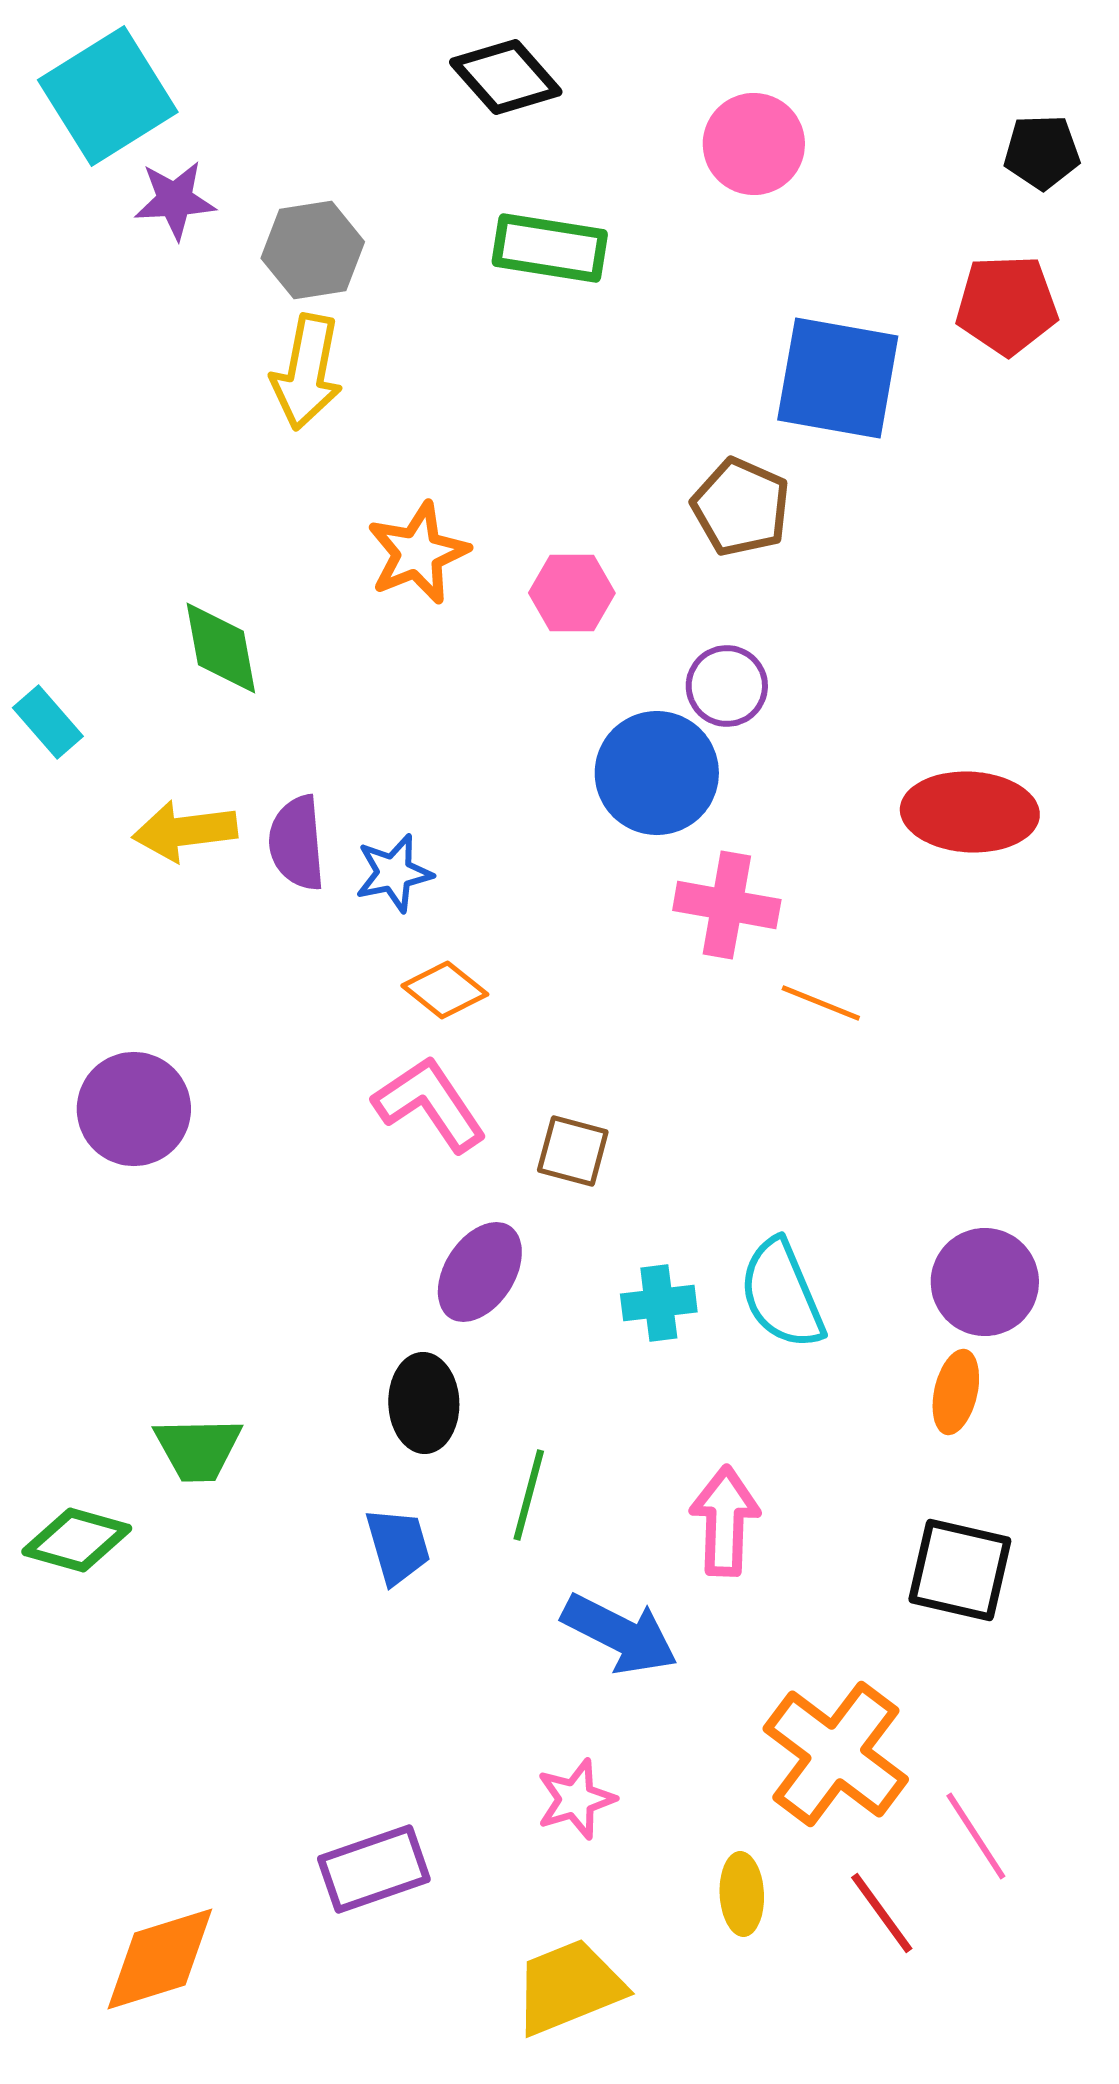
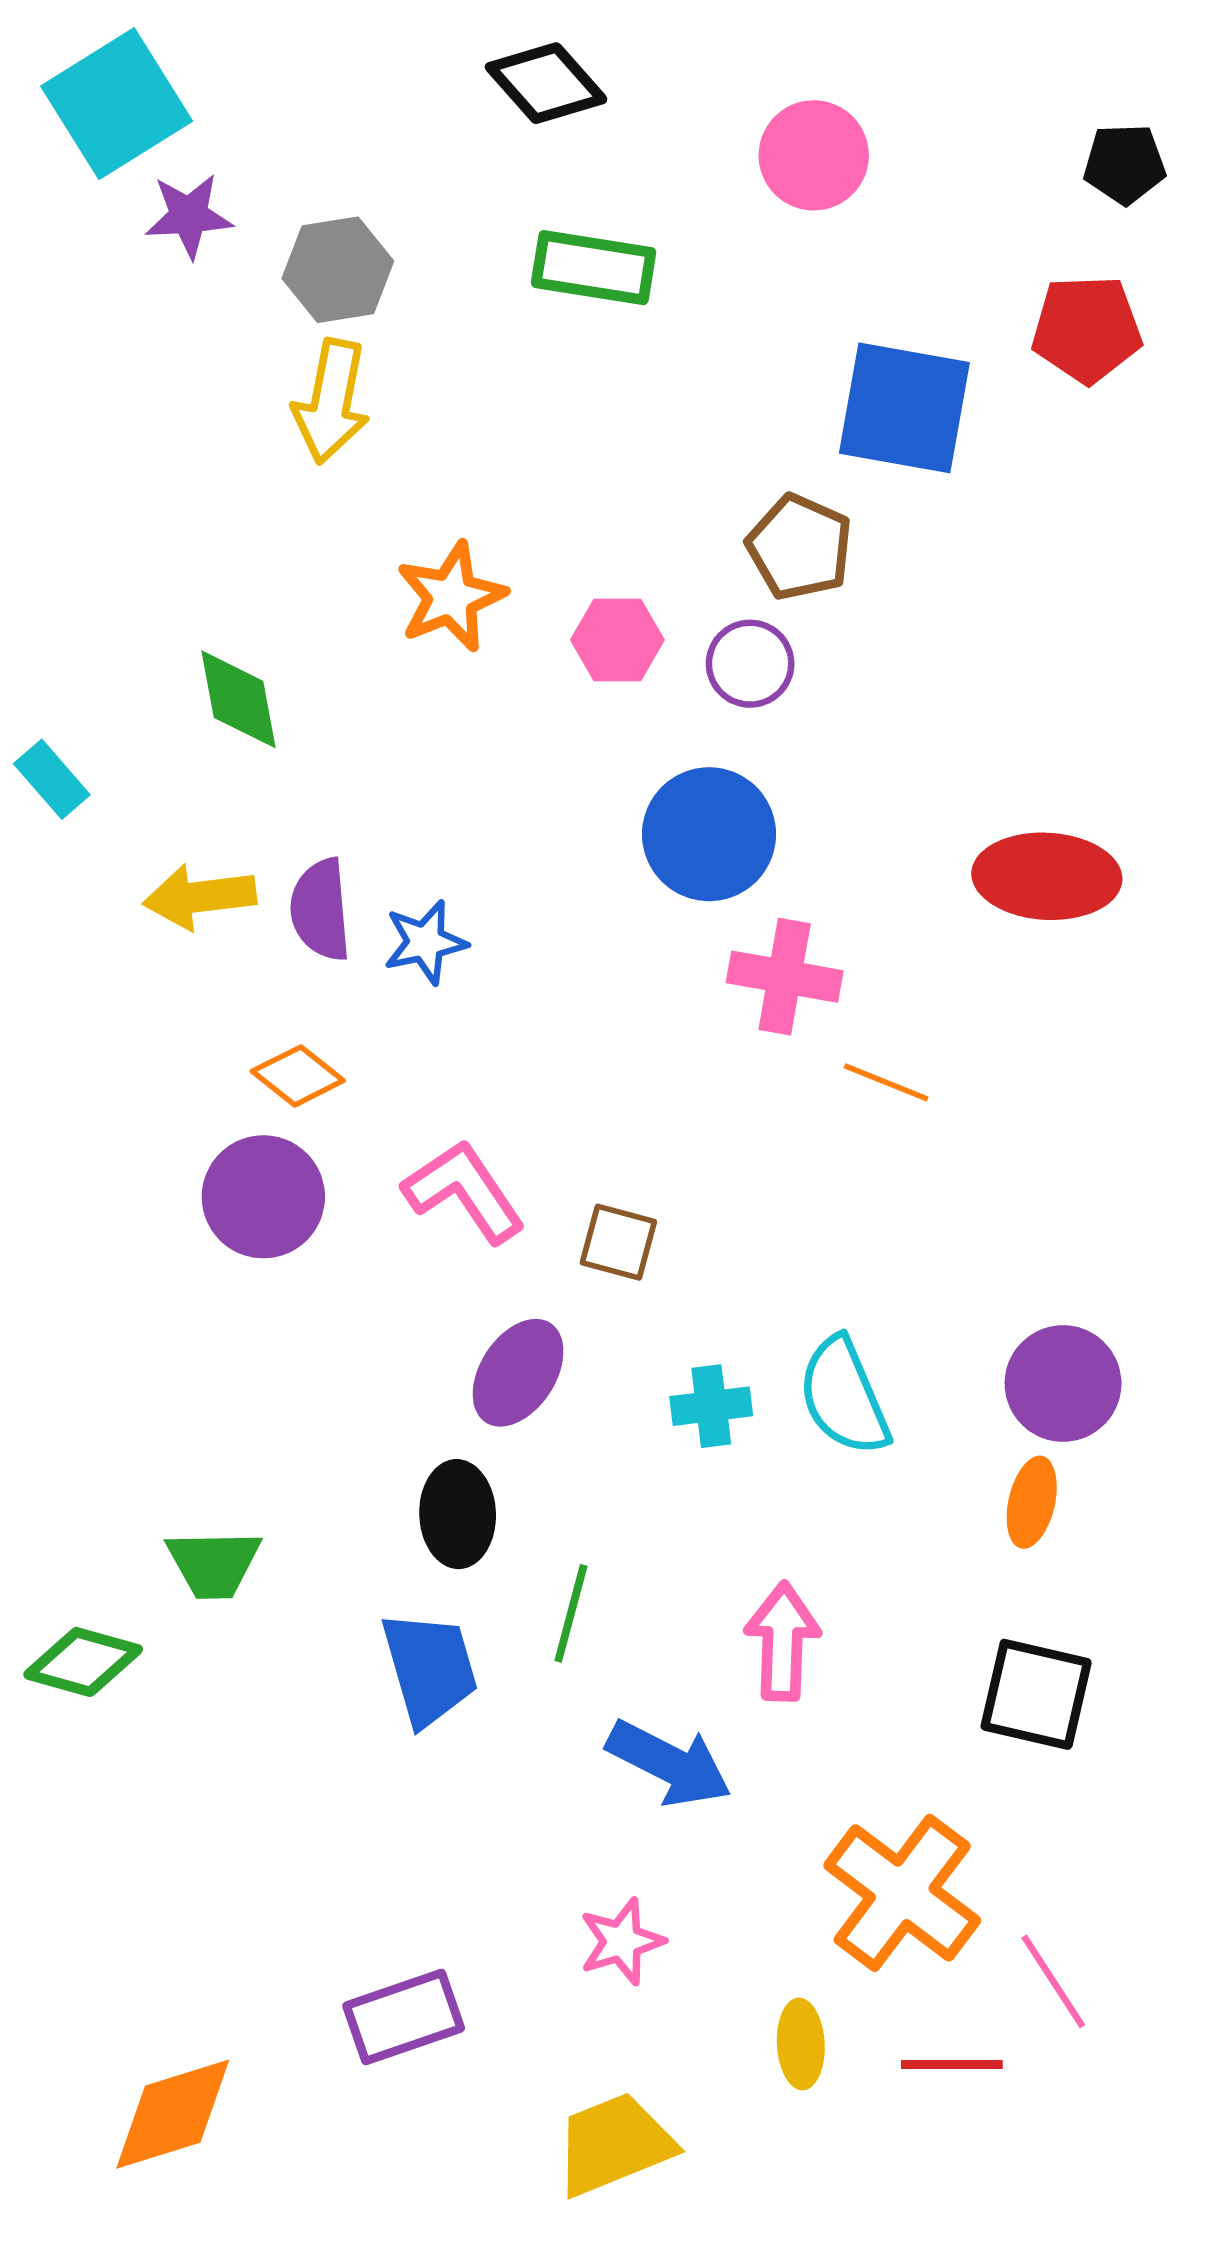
purple circle: (727, 686) -> (750, 664), moved
orange diamond: (445, 990) -> (298, 1076), moved
purple circle: (134, 1109) -> (263, 1197), moved
blue trapezoid: (398, 1546) -> (430, 1668), size x1.4
red line: (882, 1913) -> (952, 2064), turned -54

